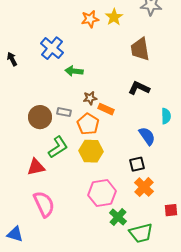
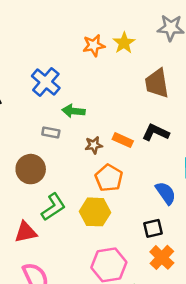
orange rectangle: (106, 109) -> (123, 140), moved
gray rectangle: (64, 112) -> (51, 132), moved
orange pentagon: (88, 124) -> (109, 178), moved

